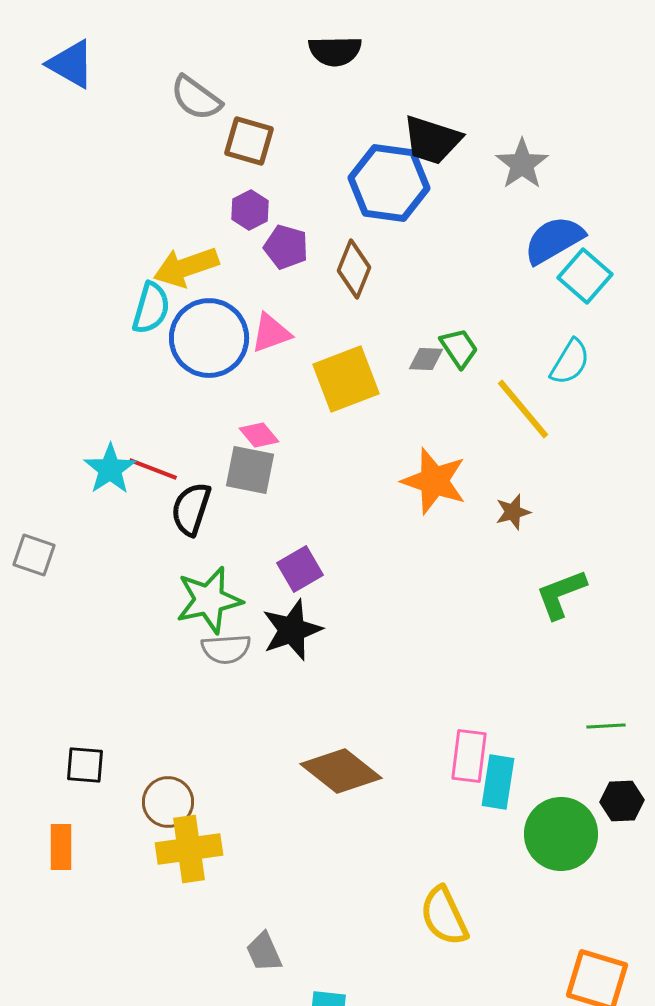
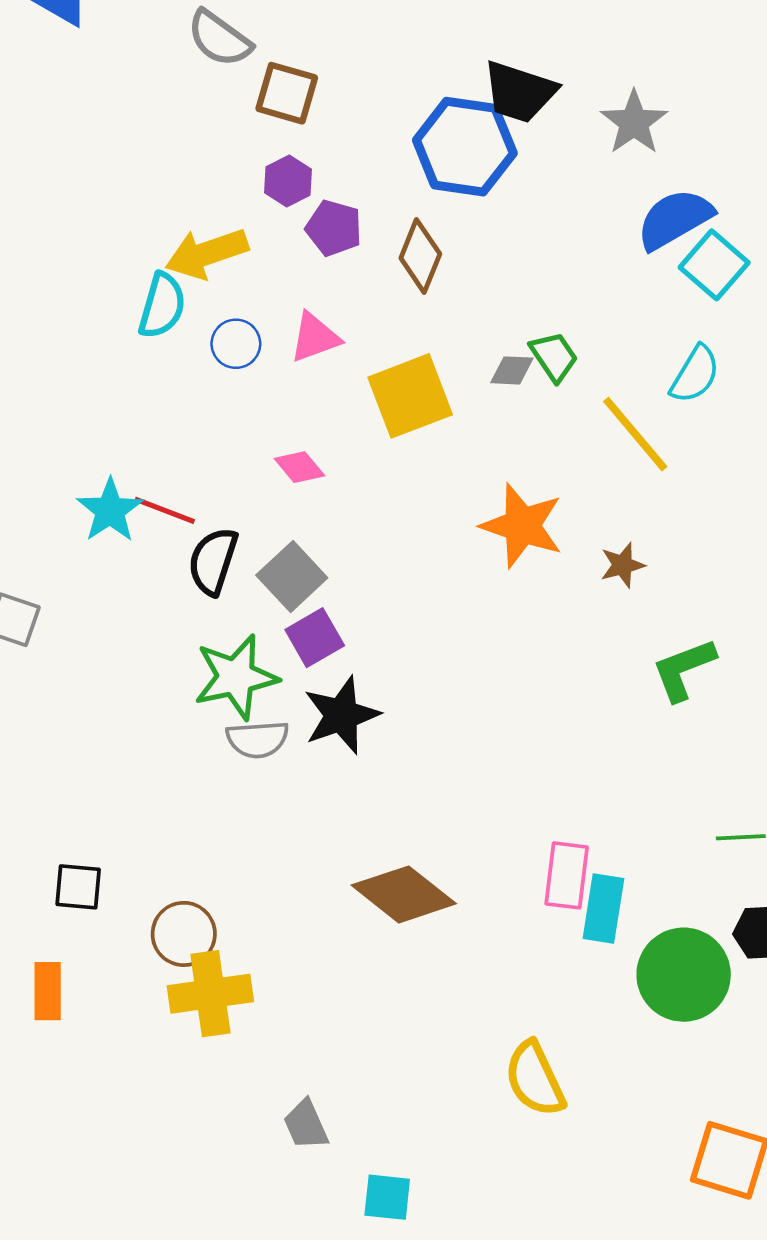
blue circle: (209, 338) -> (236, 344), size x0.5
gray square: (250, 470) -> (292, 577), moved, turned 36
purple square: (300, 569) -> (315, 638), moved

